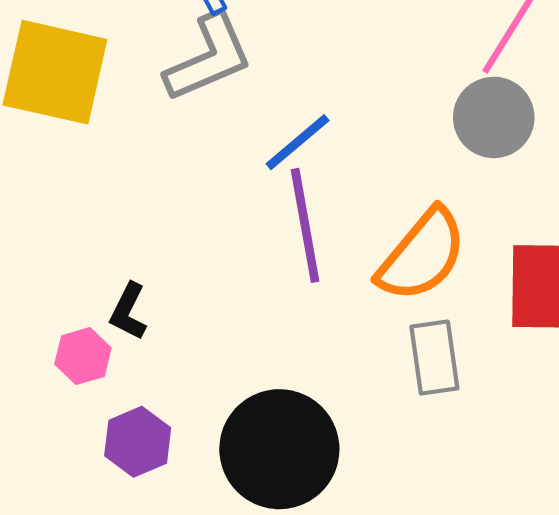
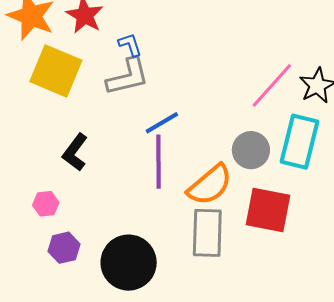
gray circle: (494, 117) -> (251, 150), moved
black L-shape: (128, 311) -> (75, 152), moved, size x1.4
gray rectangle: (434, 358) -> (207, 233), size x1.4

